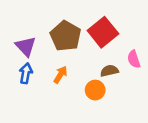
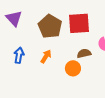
red square: (103, 32) -> (79, 23), turned 35
purple triangle: (26, 46) -> (14, 18), moved

